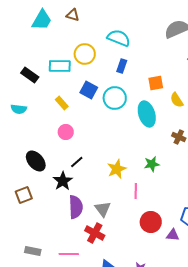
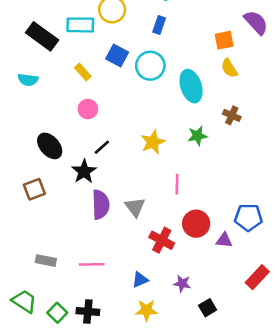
black rectangle: (30, 75) -> (42, 36), size x1.4
orange square: (156, 83) -> (224, 40), moved
green star: (152, 164) -> (197, 136), moved
yellow star: (117, 169) -> (153, 142), moved
red cross: (95, 233) -> (162, 240), moved

